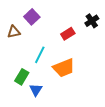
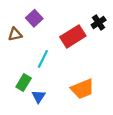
red rectangle: (68, 34) -> (73, 36), size x1.6
orange trapezoid: (64, 68) -> (83, 89), moved

